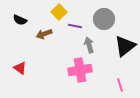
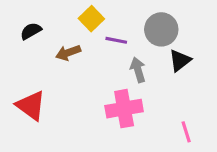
black semicircle: (20, 20) -> (31, 31), turned 128
black triangle: (125, 46) -> (180, 60), moved, size x0.7
red triangle: (20, 68) -> (31, 105), size x1.5

